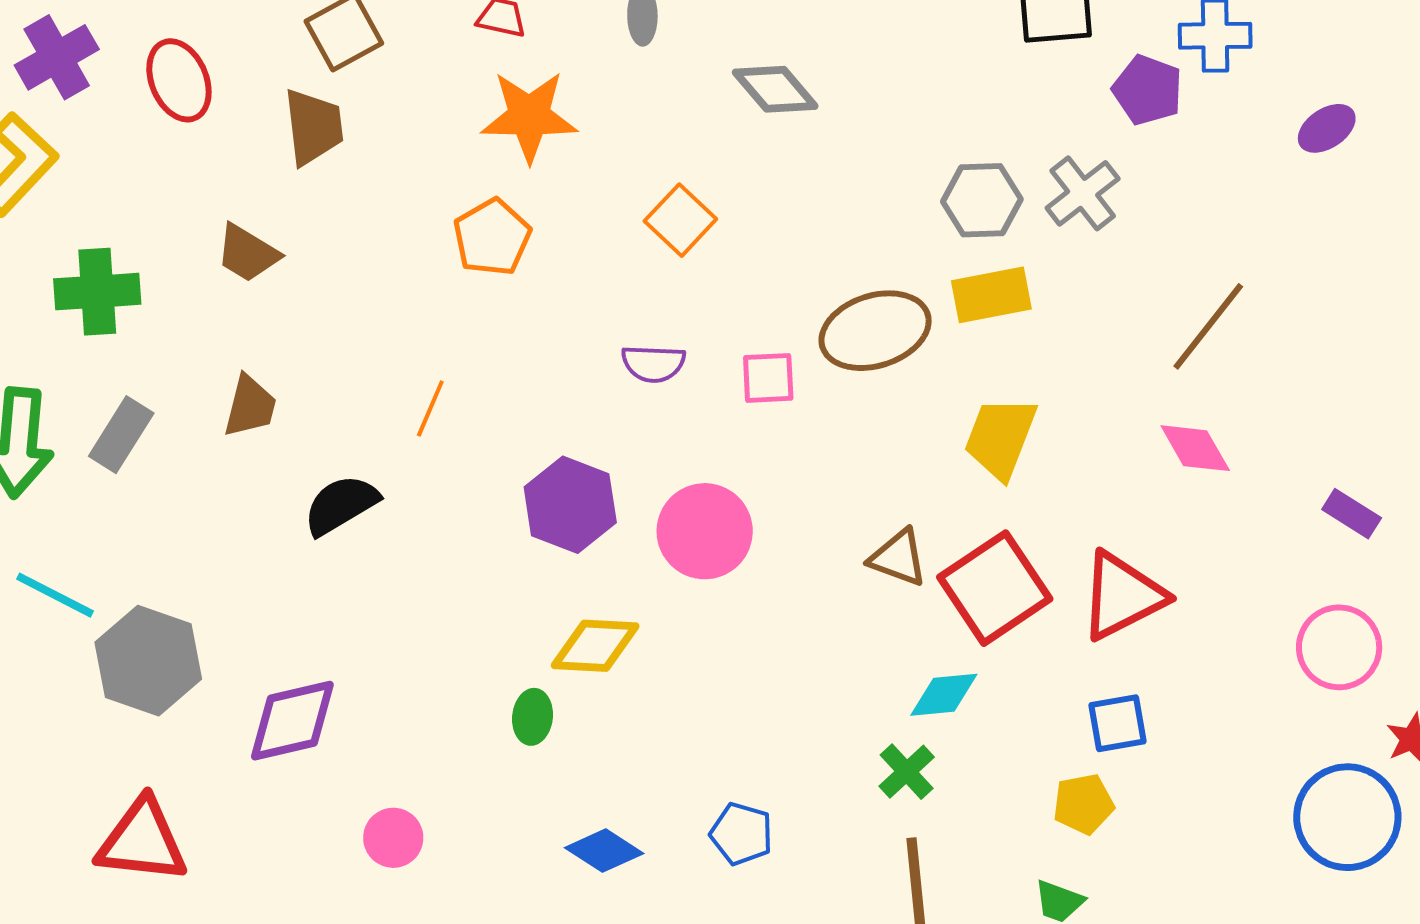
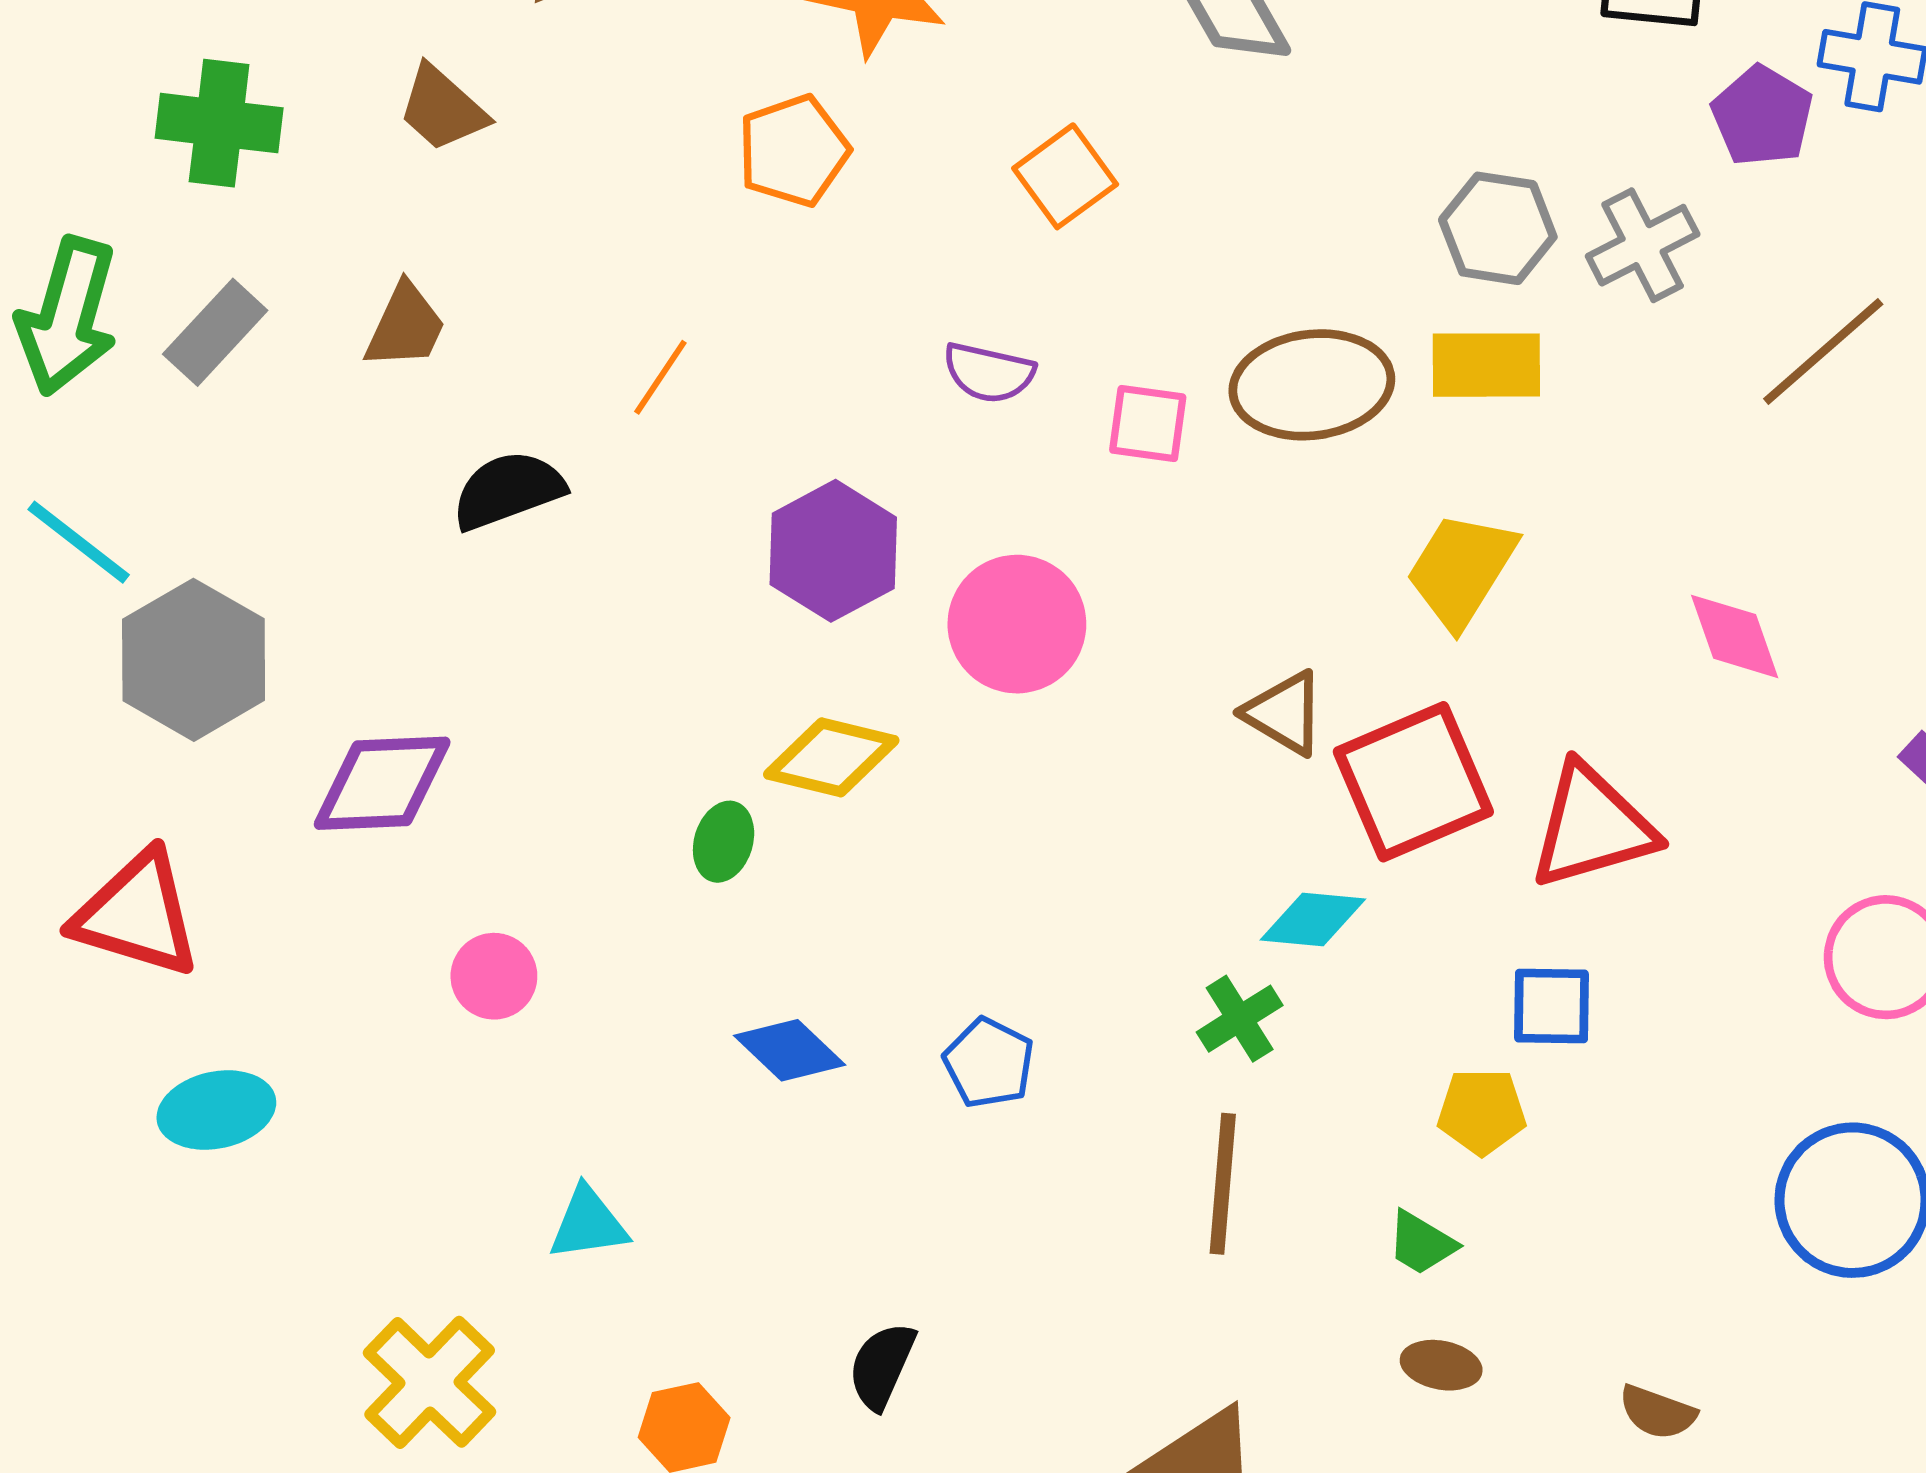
brown line: (1208, 326) -> (1823, 352), moved

